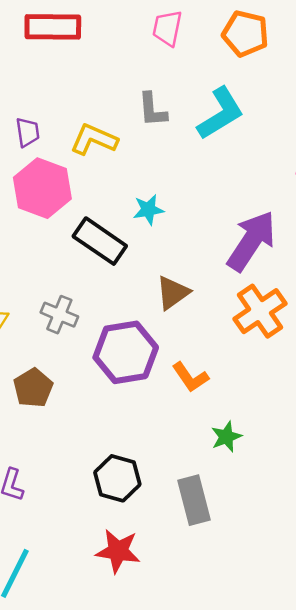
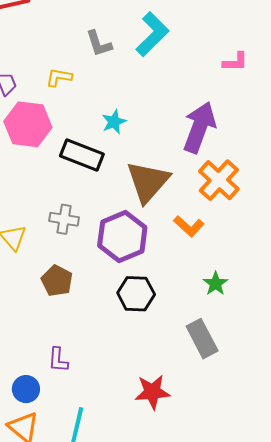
yellow L-shape: (94, 139) -> (59, 77), size x0.7
brown triangle: (173, 293) -> (148, 182), size x1.6
orange L-shape: (190, 377) -> (189, 226), moved
black hexagon: (117, 478) -> (136, 294), moved

